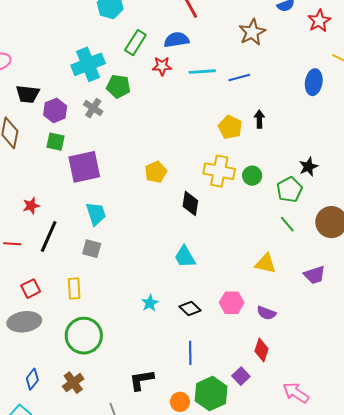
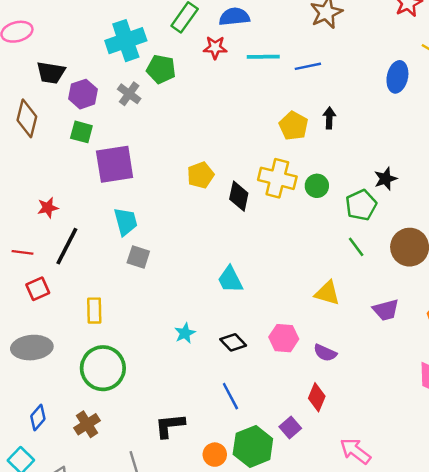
black diamond: (190, 203) -> (239, 196), moved
gray square: (92, 249) -> (138, 257), moved
red square: (31, 289) -> (38, 289), moved
blue line: (190, 353) -> (230, 396), turned -30

